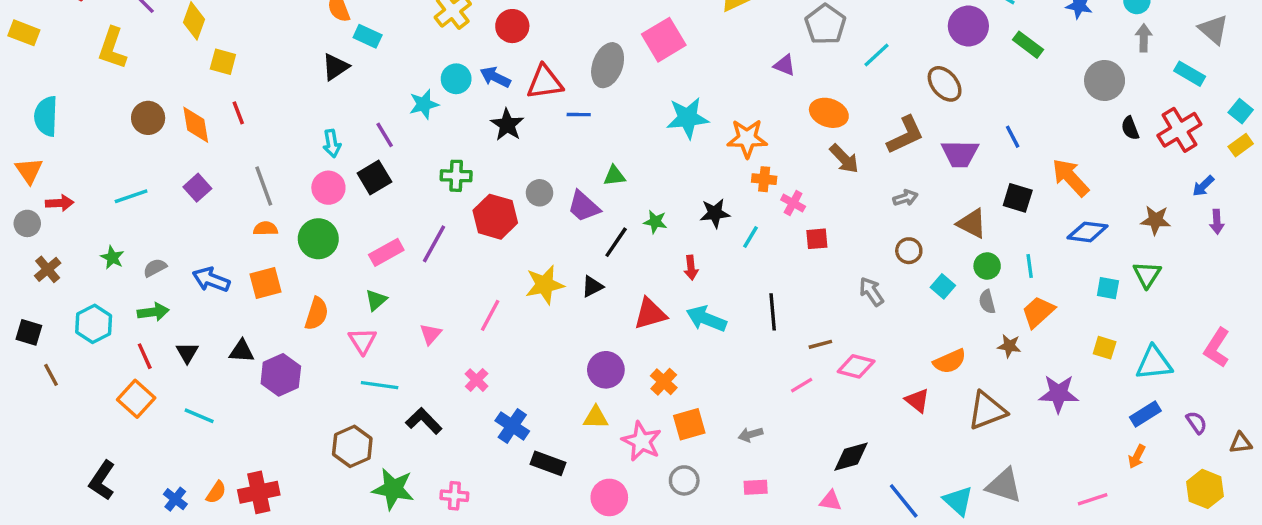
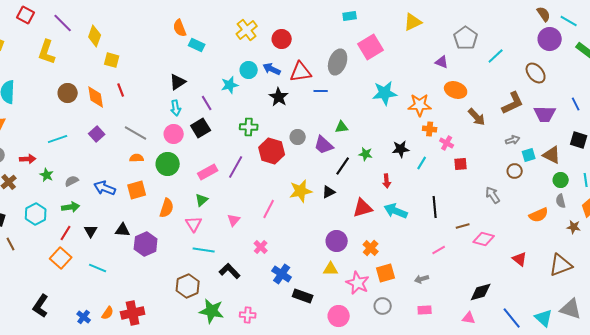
black triangle: (335, 67) -> (178, 82), moved
orange ellipse: (829, 113) -> (456, 90), moved
gray line: (264, 186) -> (136, 133), turned -40
red arrow: (60, 203) -> (28, 159), moved
cyan square: (943, 286) -> (529, 155), moved, turned 32
red line: (145, 356) -> (66, 233), turned 56
orange semicircle: (950, 361) -> (539, 215), moved
pink line: (802, 385) -> (439, 250), moved

